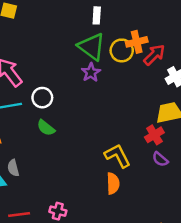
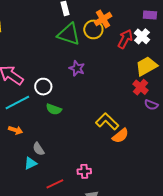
red arrow: (154, 55) -> (125, 39), moved
purple star: (91, 72) -> (77, 68), moved
yellow L-shape: (118, 156) -> (107, 121), moved
orange semicircle: (113, 183) -> (120, 136), turned 72

